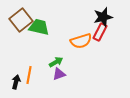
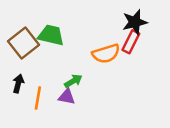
brown square: (21, 20) -> (23, 43), moved
purple triangle: (59, 74) -> (67, 97), moved, turned 32
black arrow: (16, 82) -> (18, 84), moved

